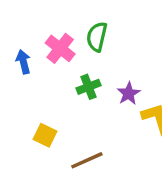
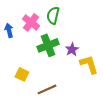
green cross: (88, 87) -> (48, 45), size x1.5

